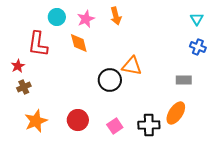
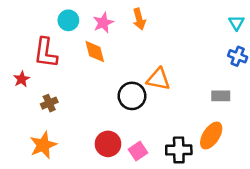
brown cross: (24, 87) -> (49, 103), moved
red circle: (78, 120) -> (108, 144), moved

